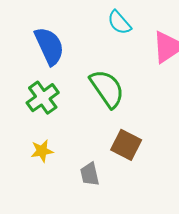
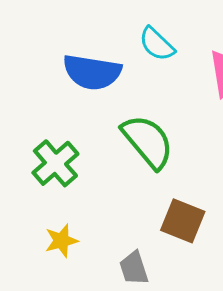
blue semicircle: (49, 46) -> (92, 72), moved, turned 129

